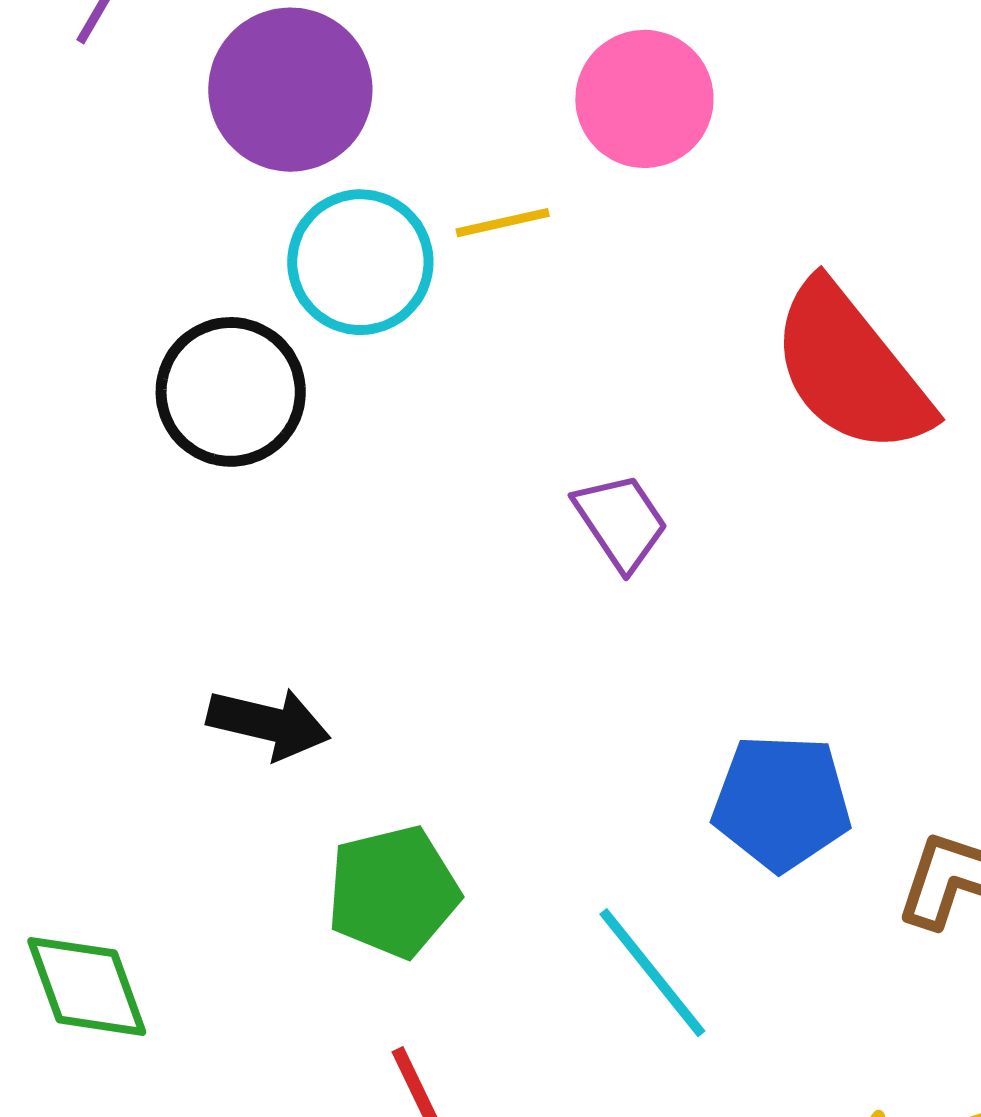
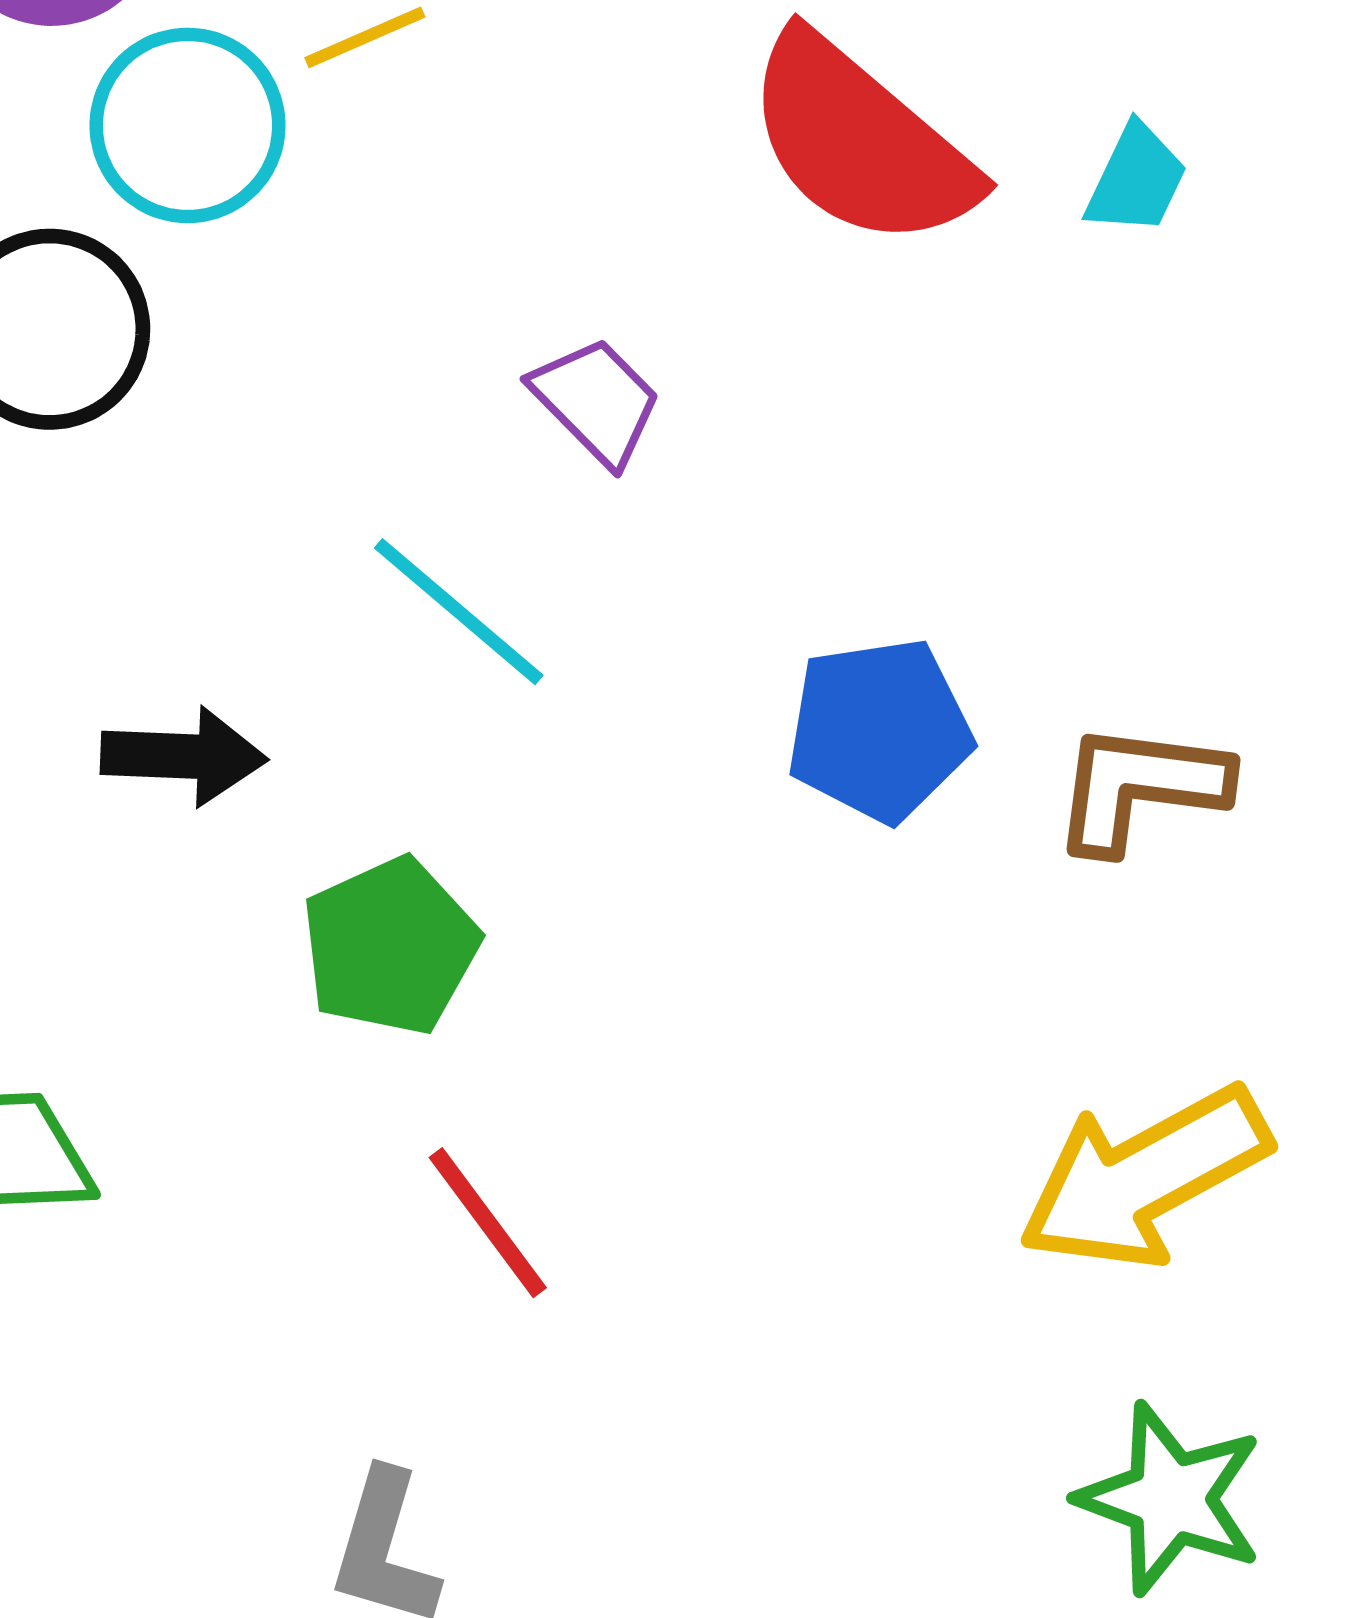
cyan line: (652, 973) -> (459, 612), moved

